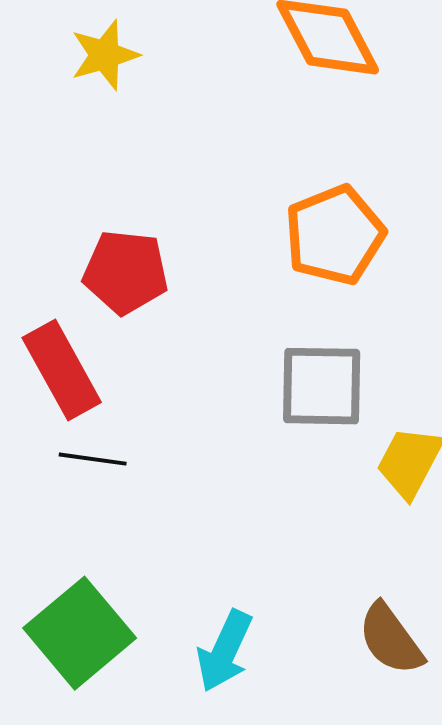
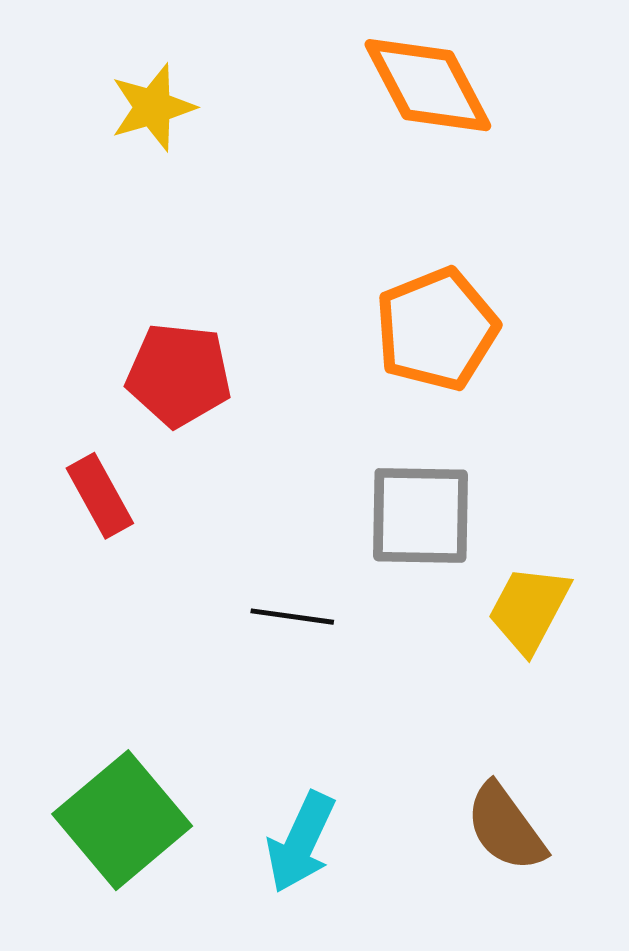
red rectangle: (62, 370) -> (100, 496), size x0.7
black line: (93, 459) -> (292, 617), moved

